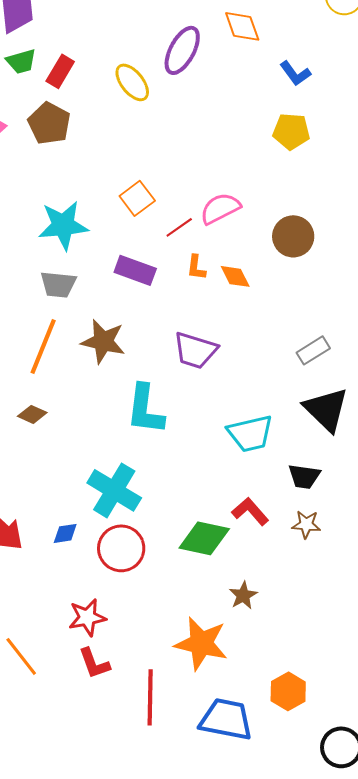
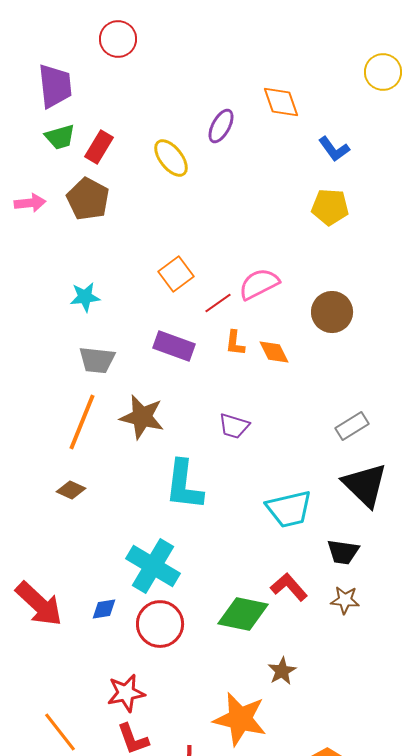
purple ellipse: (182, 50) -> (221, 126), size x0.7
cyan star: (63, 225) -> (85, 297), moved, size x0.6
purple trapezoid: (195, 350) -> (234, 426), size x0.7

